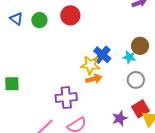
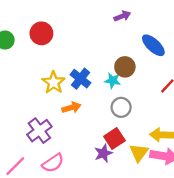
yellow star: (90, 65) -> (53, 82), moved, turned 30
purple cross: (66, 98) -> (39, 131), turned -30
red square: (140, 109) -> (114, 138), moved

